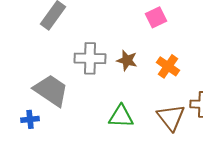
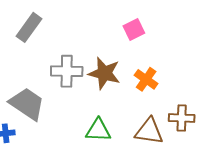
brown star: (127, 60) -> (104, 73), size x1.5
brown triangle: (171, 117) -> (149, 131), turned -44

